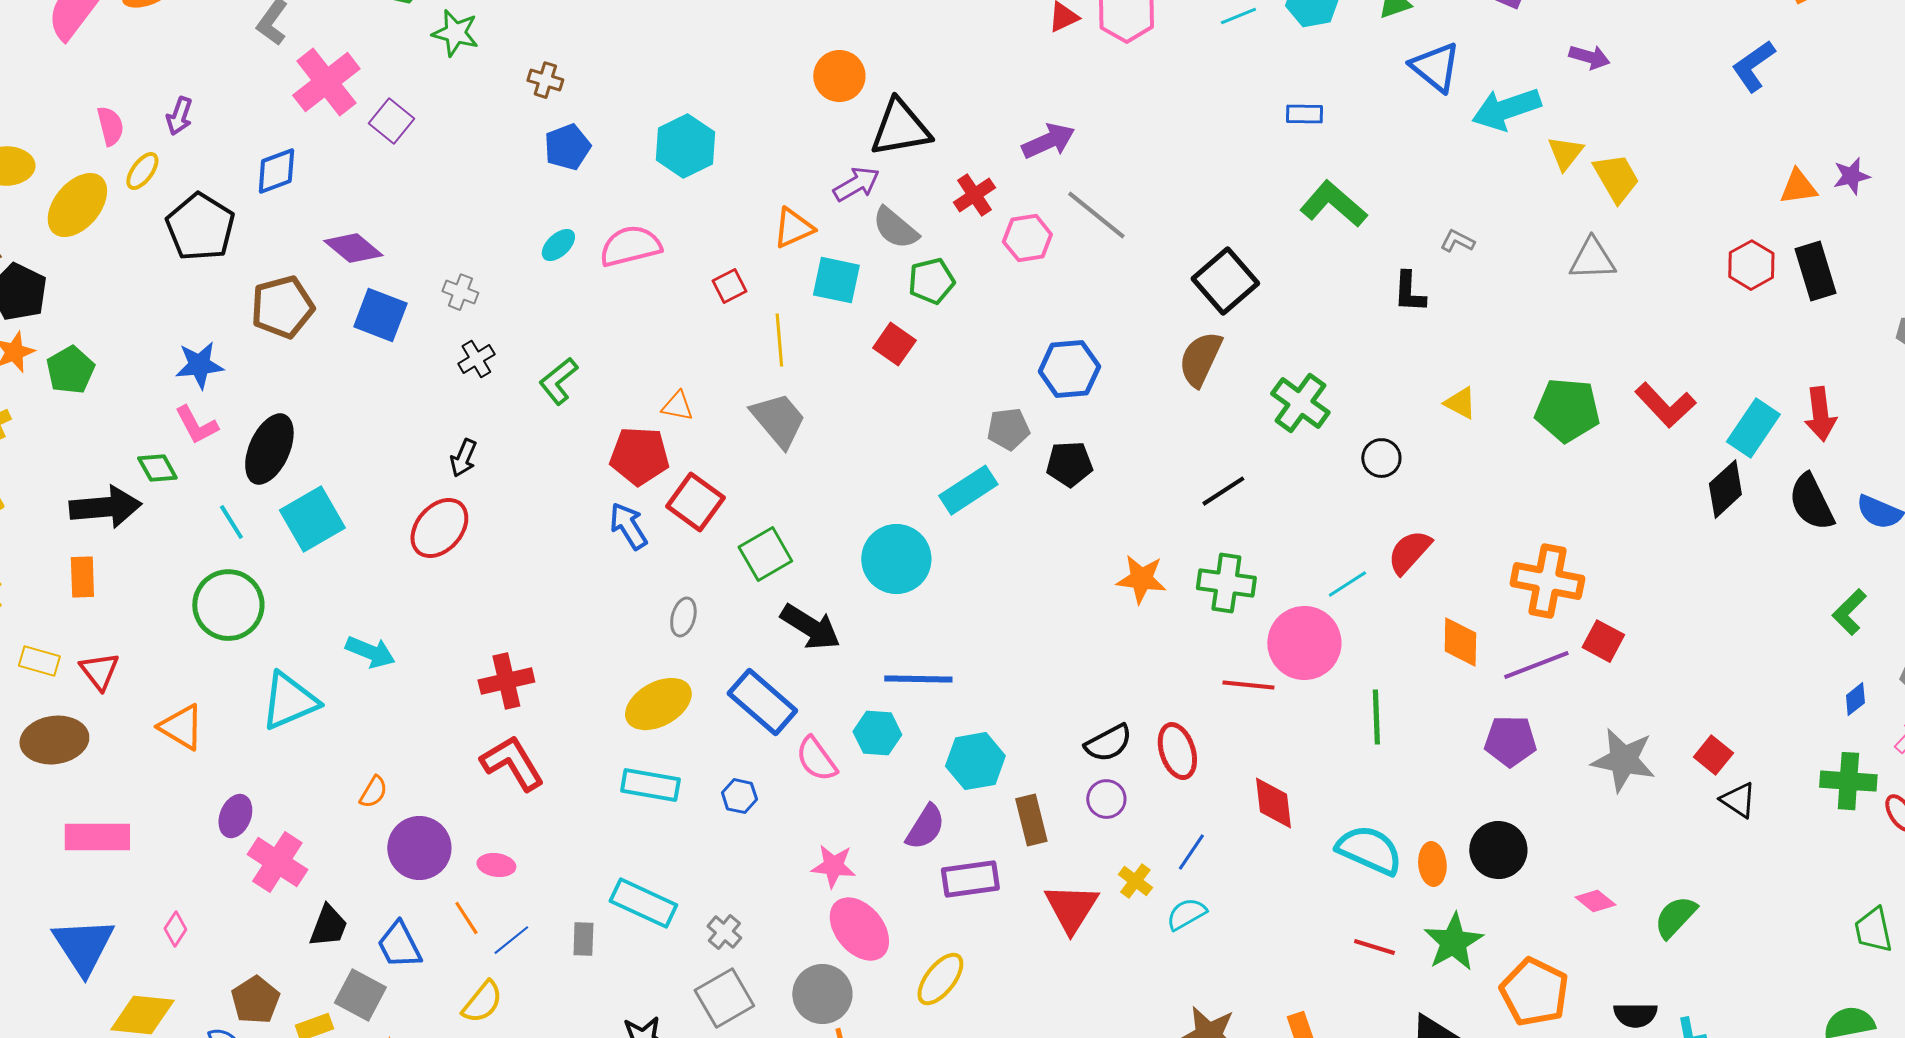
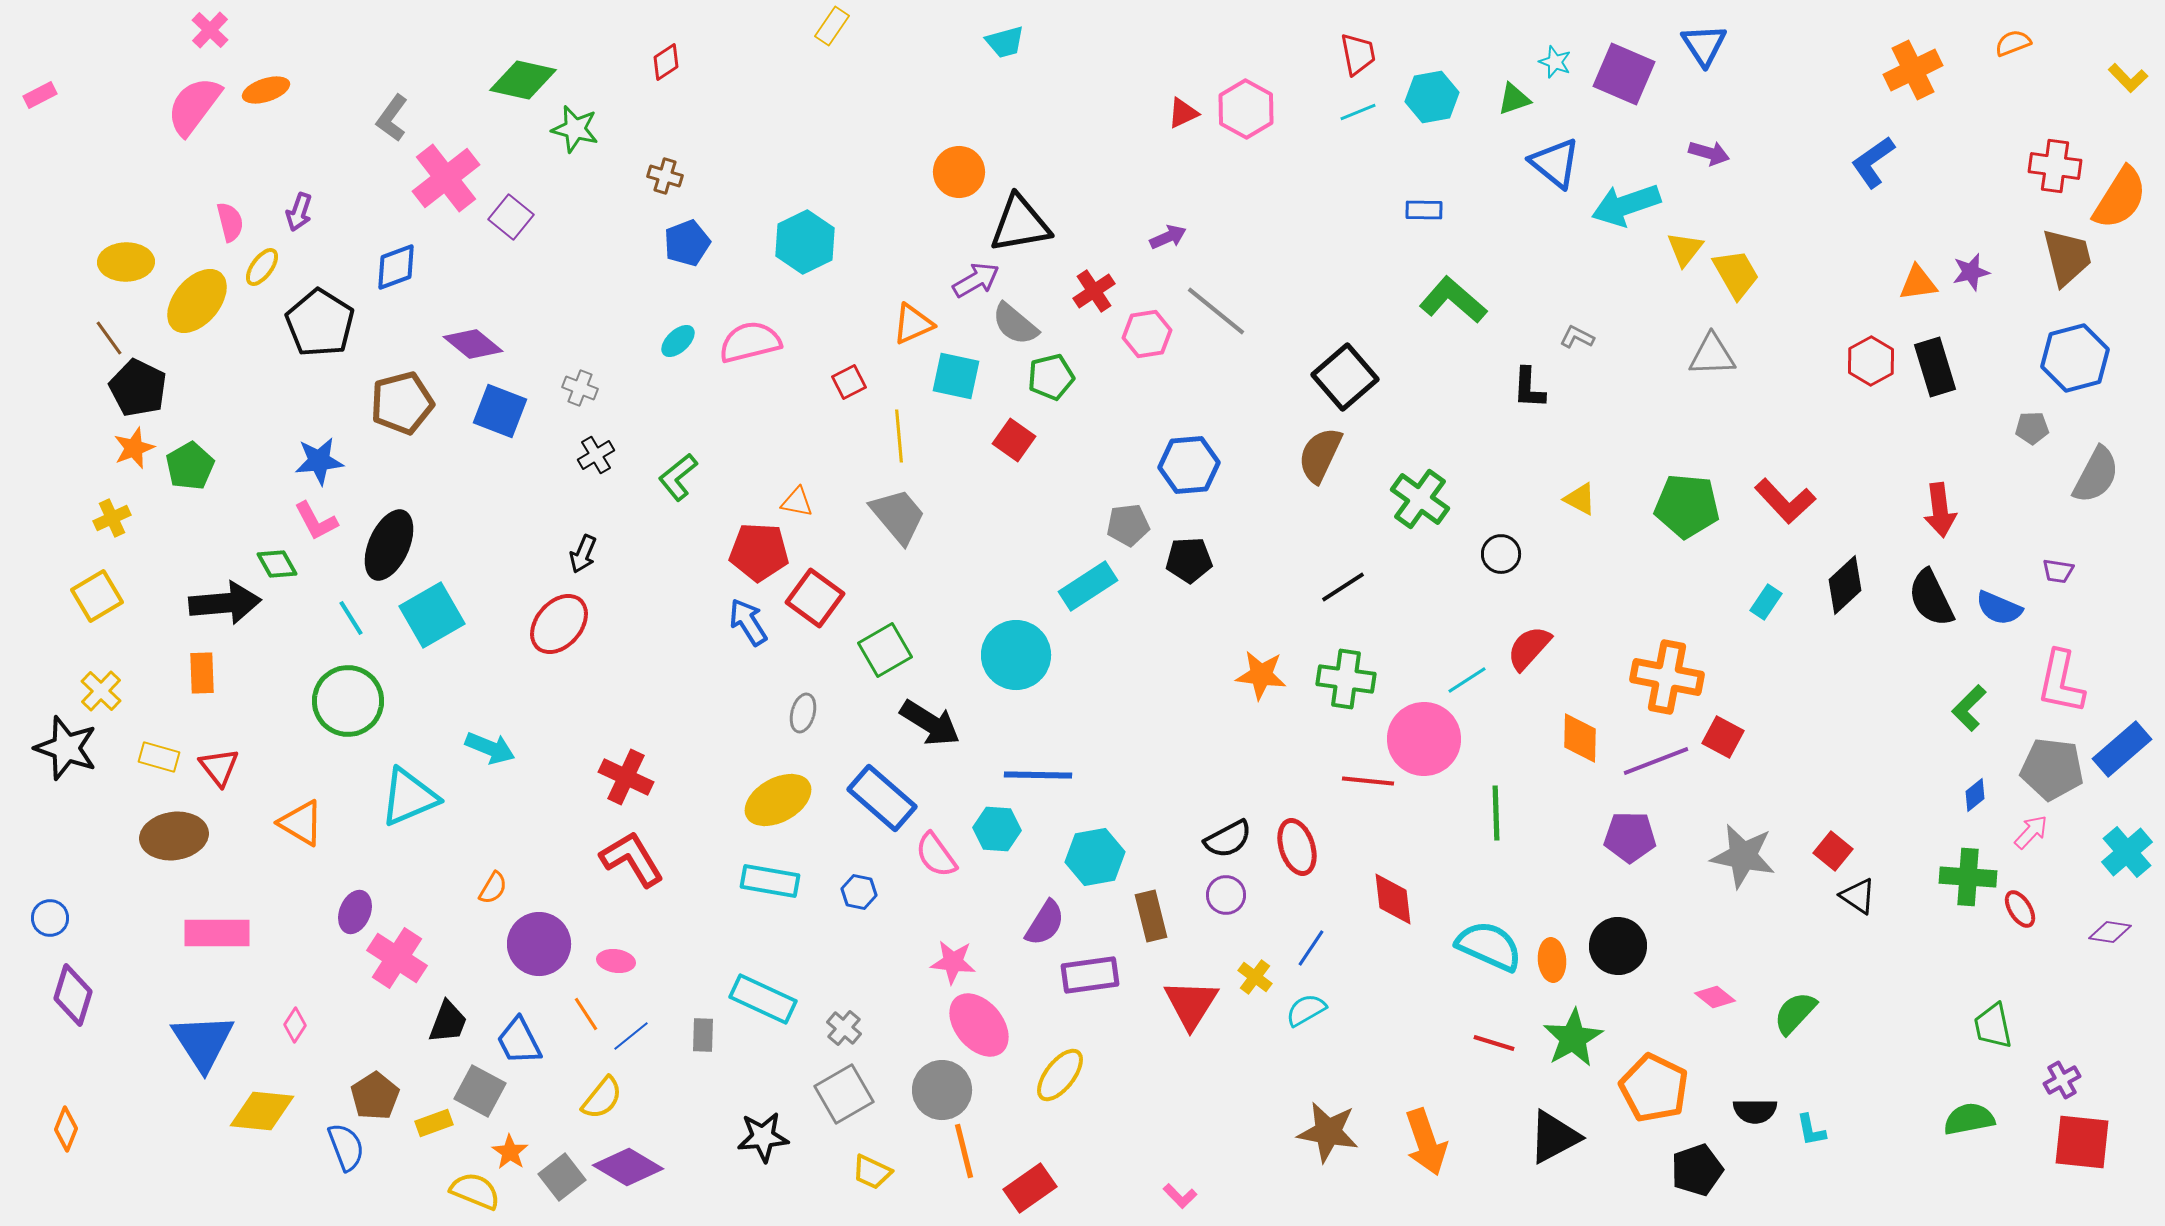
purple arrow: (1048, 141) -> (1168, 237), size x0.7
cyan rectangle: (1753, 428) -> (1766, 602), moved, size x0.6
red cross: (506, 681) -> (626, 777), turned 38

